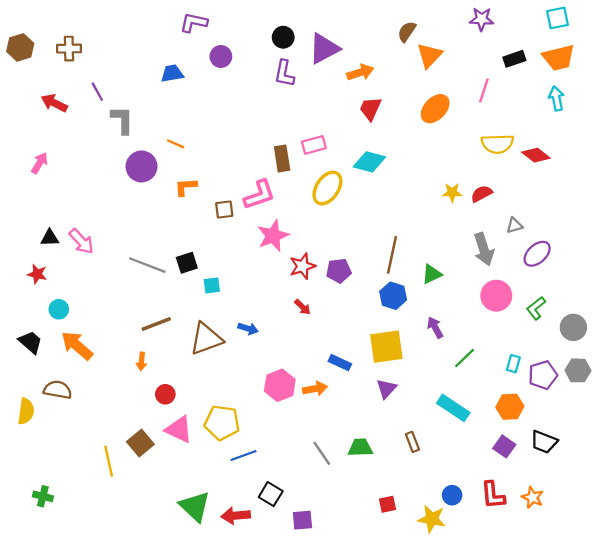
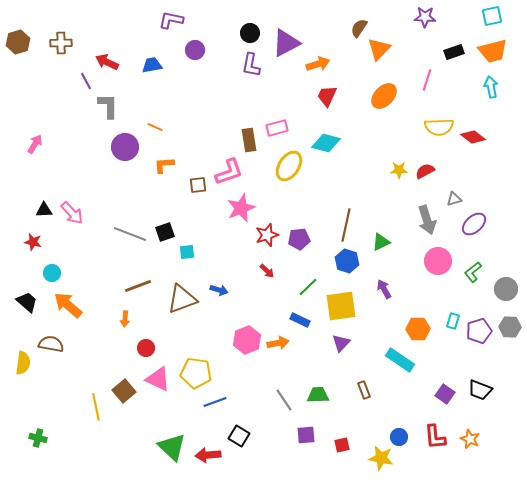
red arrow: (54, 103) -> (107, 62), moved
green line: (465, 358) -> (308, 287), moved
orange hexagon: (510, 407) -> (418, 329), moved
purple square: (302, 520) -> (306, 435), moved

